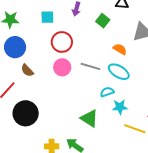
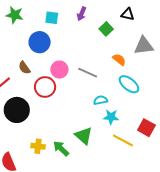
red circle: (62, 42) -> (45, 87), moved
blue circle: (15, 47) -> (40, 42), moved
cyan ellipse: (119, 72) -> (129, 84), moved
green triangle: (89, 118) -> (84, 136), moved

